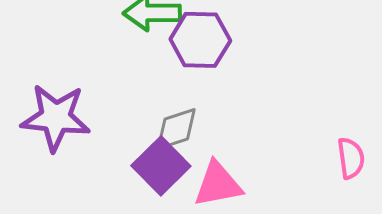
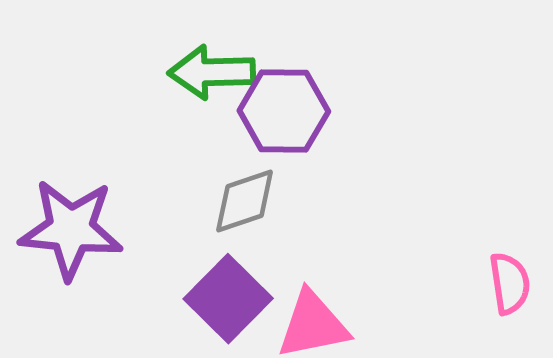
gray diamond: (176, 129) -> (245, 201), moved

